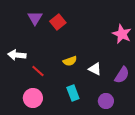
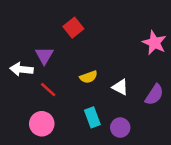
purple triangle: (35, 18) -> (44, 55), moved
purple circle: (106, 101) -> (120, 128), moved

